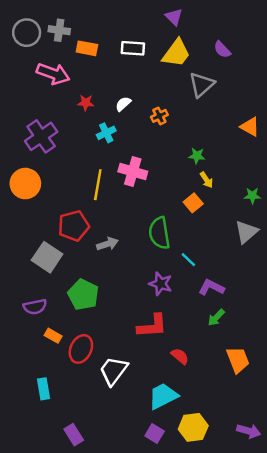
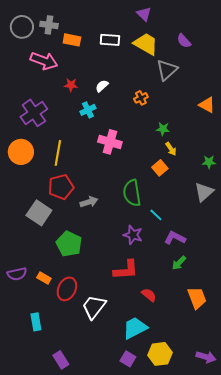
yellow trapezoid: (176, 53) -> (146, 44), turned -96
orange cross: (159, 116) -> (141, 98), moved
yellow line: (98, 185) -> (58, 153), moved
purple semicircle: (35, 307) -> (17, 274), moved

